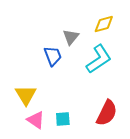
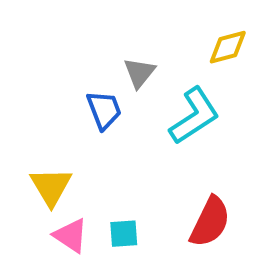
yellow diamond: (104, 24) -> (228, 47), moved

